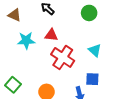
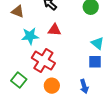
red cross: (63, 58) -> (43, 61), moved
blue square: (92, 79) -> (95, 62), moved

